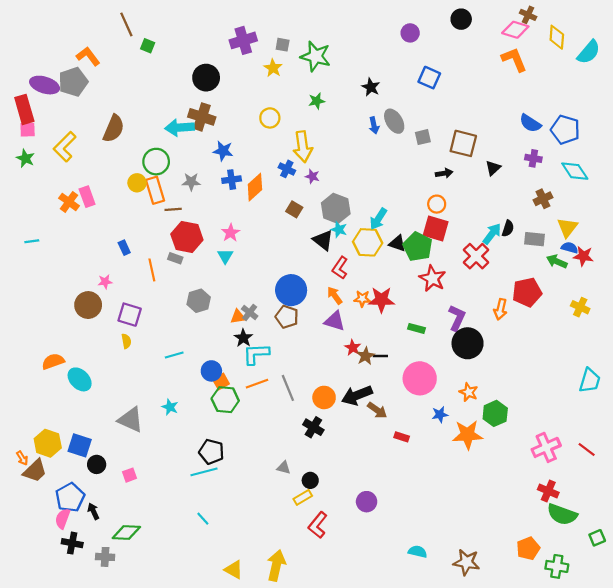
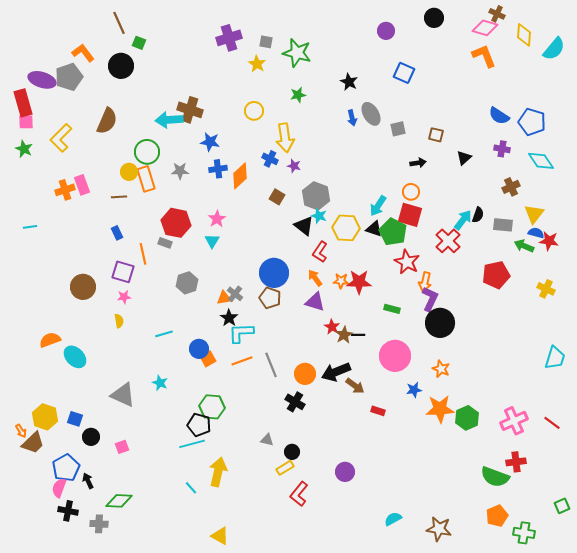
black circle: (206, 78) -> (121, 66), moved
brown square: (463, 143) -> (436, 135), size x0.6
orange cross: (69, 202) -> (65, 190), turned 36
brown line: (173, 209) -> (119, 197), moved
cyan arrow: (378, 219) -> (378, 206), moved
pink star: (105, 282) -> (124, 297), moved
orange arrow: (500, 309) -> (425, 282), moved
purple square: (130, 315) -> (123, 272), moved
green hexagon: (225, 400) -> (212, 407), moved
green hexagon: (495, 413) -> (467, 418), moved
blue square: (80, 445) -> (75, 419), size x0.7
red cross: (548, 491) -> (516, 462), turned -30
green semicircle: (562, 514) -> (495, 477), moved
cyan semicircle: (418, 552) -> (393, 519), turned -42
yellow arrow: (276, 565) -> (218, 472), moved

